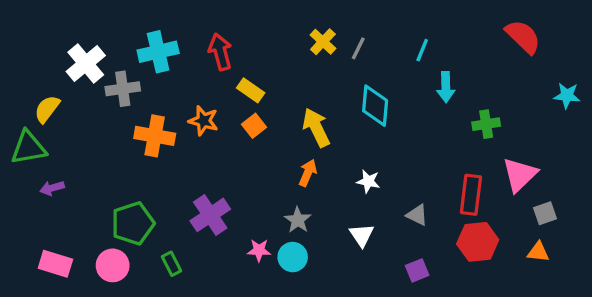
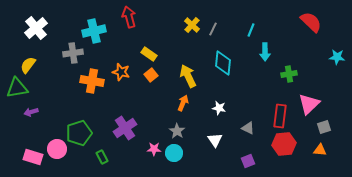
red arrow: (220, 52) -> (129, 17), moved
white cross: (86, 64) -> (36, 28), moved
pink circle: (113, 265) -> (57, 149), moved

